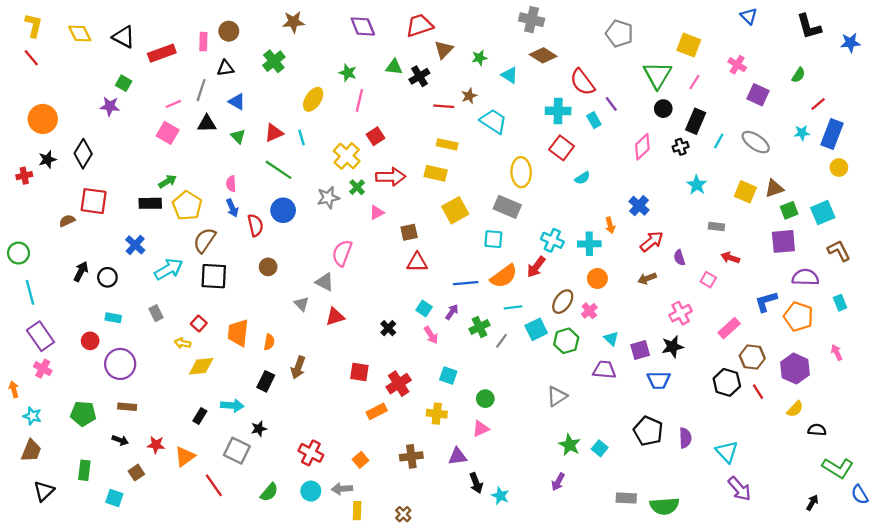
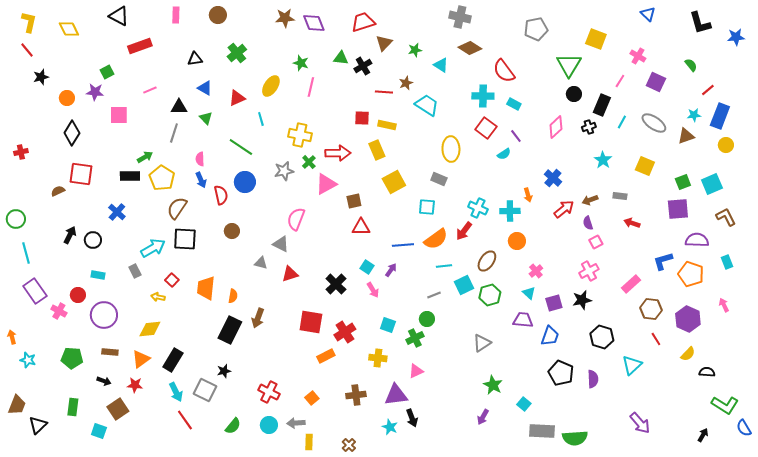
brown star: (293, 22) -> (285, 18), moved
brown circle: (229, 31) -> (218, 15), moved
gray pentagon: (619, 33) -> (536, 29), turned -30
black triangle: (124, 37) -> (119, 16), moved
pink rectangle: (203, 42) -> (176, 15), moved
green semicircle: (798, 75) -> (691, 65), turned -72
pink line: (694, 82) -> (620, 81), moved
green square: (124, 83) -> (107, 72), turned 32
gray line: (201, 90) -> (174, 133), moved
purple line: (611, 104) -> (516, 136), moved
orange circle: (43, 119) -> (67, 98), moved, size x0.6
cyan rectangle: (594, 120) -> (514, 104), turned -32
pink square: (168, 133) -> (119, 115), moved, turned -30
red triangle: (274, 133) -> (237, 98), moved
red square: (376, 136) -> (362, 118), moved, turned 35
yellow cross: (347, 156) -> (300, 135), turned -30
black star: (47, 159) -> (41, 77), moved
yellow rectangle: (436, 173) -> (377, 150), turned 54
brown triangle: (774, 188) -> (686, 136), moved
gray rectangle: (507, 207) -> (439, 179), size x0.7
pink triangle: (377, 213) -> (326, 184), size x1.6
cyan arrow: (169, 269) -> (153, 248), moved
brown arrow: (647, 278) -> (590, 200), moved
pink square: (708, 280) -> (596, 242), moved, turned 32
gray triangle: (302, 304) -> (261, 263), turned -32
pink cross: (589, 311) -> (536, 271), moved
green cross: (480, 327) -> (415, 338), moved
black cross: (388, 328) -> (336, 284), size x1.5
gray line: (501, 341) -> (434, 295), turned 32
yellow diamond: (201, 366) -> (150, 329), moved
pink cross: (43, 369) -> (59, 311), moved
red square: (359, 372) -> (311, 322), size x1.4
blue trapezoid: (659, 380) -> (550, 336), moved, turned -70
black rectangle: (266, 381) -> (230, 330), size x1.5
black hexagon: (727, 382) -> (602, 337), moved
green circle: (485, 399) -> (427, 319), moved
cyan arrow: (232, 406) -> (176, 392), moved, turned 60
black rectangle: (200, 416) -> (173, 360), size x1.6
cyan square: (600, 448) -> (524, 404), moved
brown trapezoid: (31, 451) -> (17, 405), moved
cyan triangle: (727, 452) -> (632, 365), moved, turned 30
orange triangle: (185, 456) -> (141, 359), moved
purple triangle: (458, 456) -> (396, 395), size x1.4
brown square: (136, 473) -> (118, 409), size x1.5
cyan star: (500, 496) -> (390, 427), moved
gray rectangle: (626, 498) -> (542, 431), size x1.4

